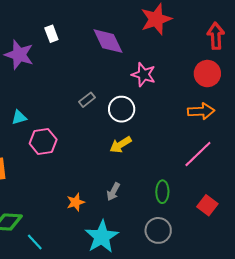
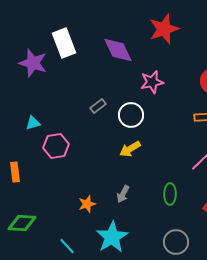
white rectangle: (51, 34) -> (64, 43), size x1.8
pink star: (144, 75) -> (152, 82), turned -30
gray circle: (158, 230) -> (176, 242), moved
cyan line: (35, 242) -> (67, 246), moved

